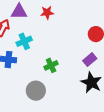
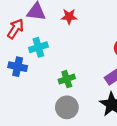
gray circle: (36, 91) -> (67, 107), moved

